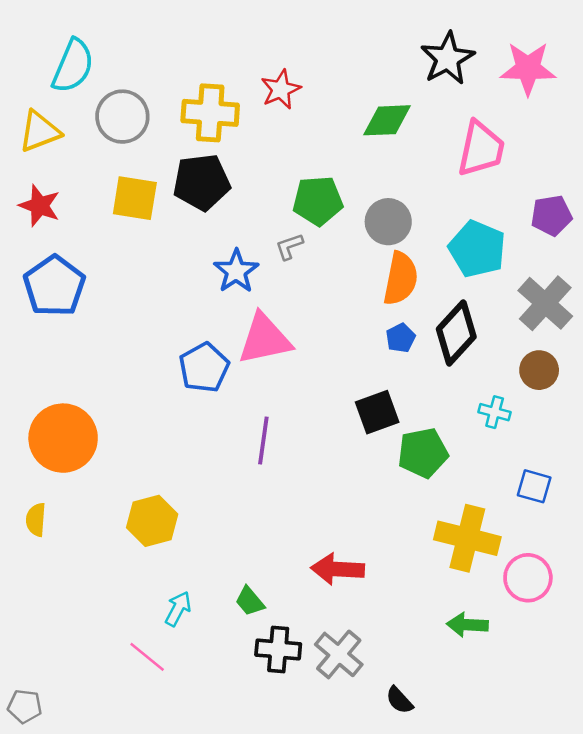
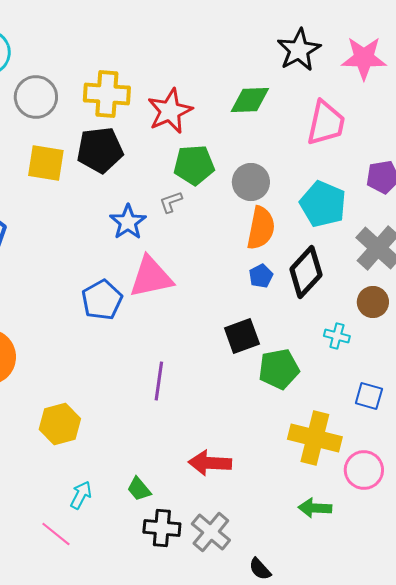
red star: (281, 89) -> (170, 111), moved, size x1.4
purple line: (263, 441) -> (159, 381), moved

